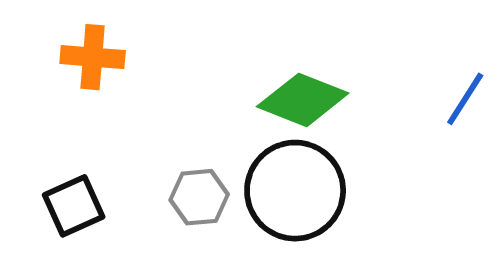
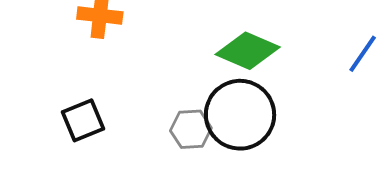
gray hexagon: (199, 197) -> (191, 129), moved

